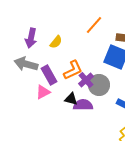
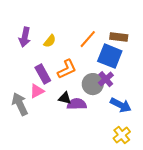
orange line: (94, 25) -> (88, 39), moved
gray arrow: (26, 64) -> (20, 104), moved, turned 50
purple cross: (86, 80) -> (106, 79), moved

